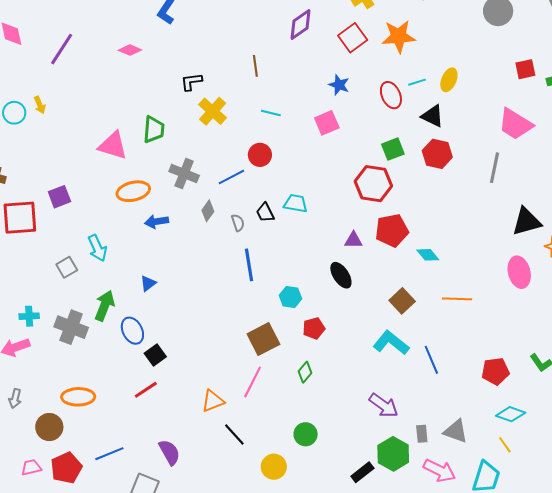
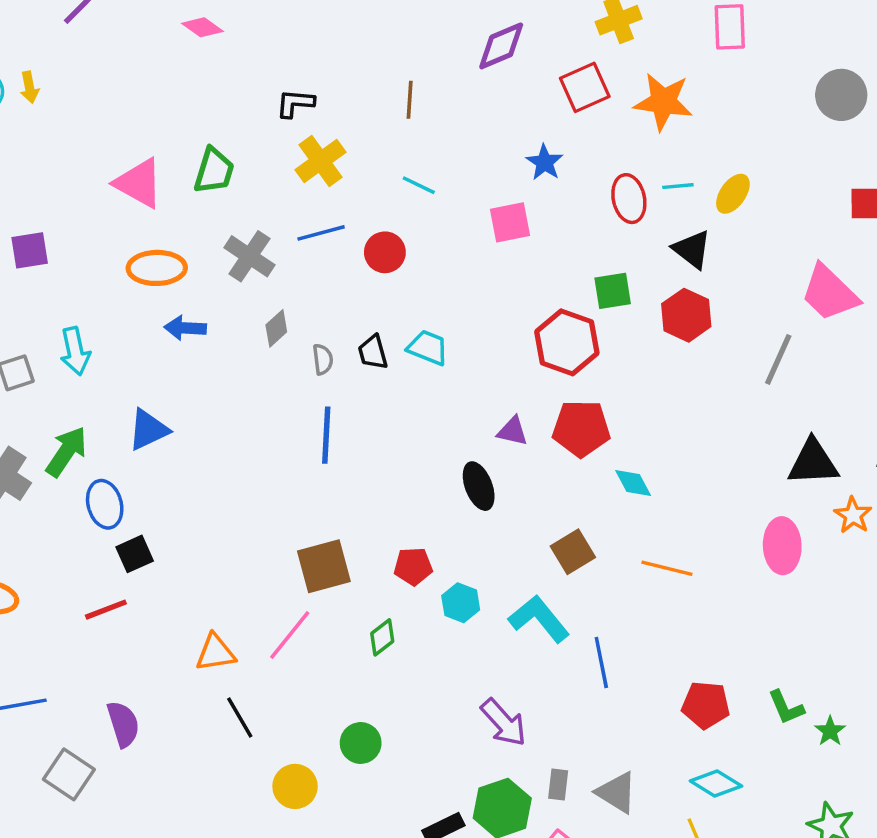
blue line: (231, 177) -> (321, 233), moved
blue triangle: (148, 283) -> (148, 430), size x1.5
cyan hexagon: (290, 297) -> (461, 603), moved

